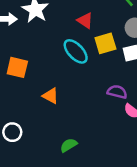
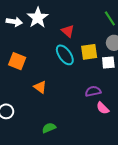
red triangle: (85, 21) -> (68, 31), moved
purple semicircle: (117, 92) -> (93, 91), turned -35

